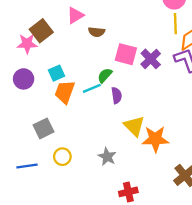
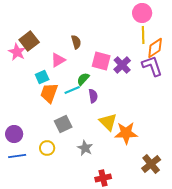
pink triangle: (75, 15) -> (58, 60), moved
brown semicircle: (97, 32) -> (76, 42), turned -112
pink star: (27, 44) -> (17, 52), turned 30
purple circle: (24, 79) -> (14, 134), moved
gray square: (44, 128) -> (63, 124), moved

